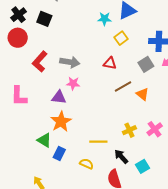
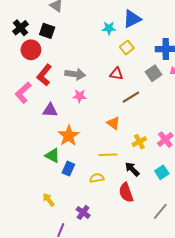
red circle: (18, 38) -> (31, 50), moved
orange triangle: (142, 94) -> (113, 123), moved
pink L-shape: (19, 96) -> (23, 93), moved, turned 50
purple triangle: (59, 97) -> (50, 110), moved
yellow semicircle: (87, 164) -> (97, 178), turned -32
cyan square: (143, 166) -> (162, 172), moved

